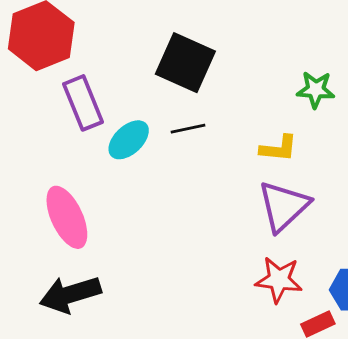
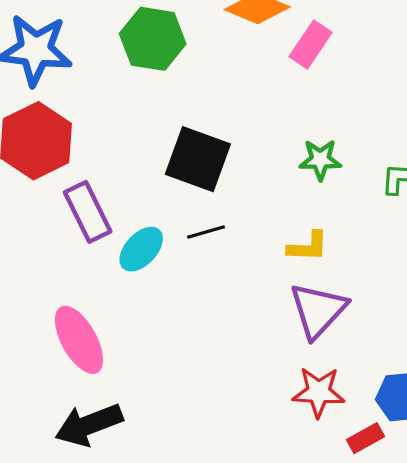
green star: (316, 90) -> (320, 160), moved

